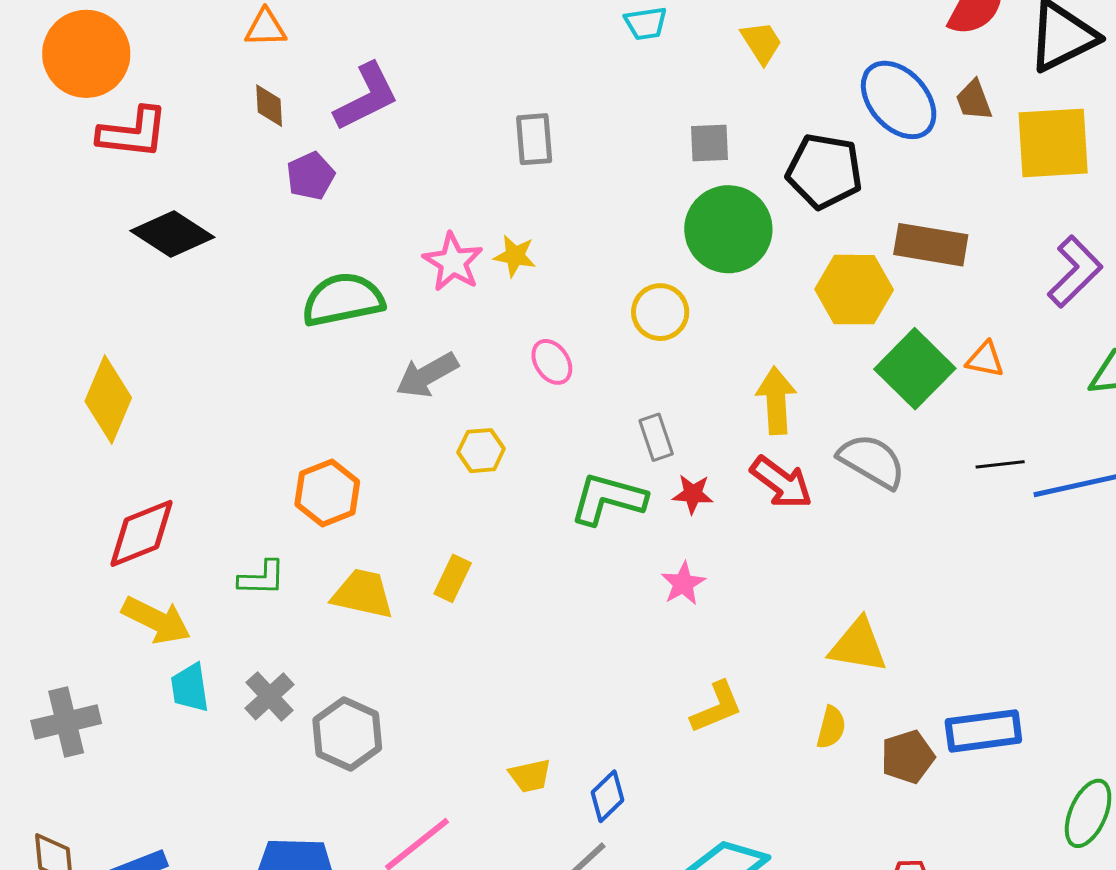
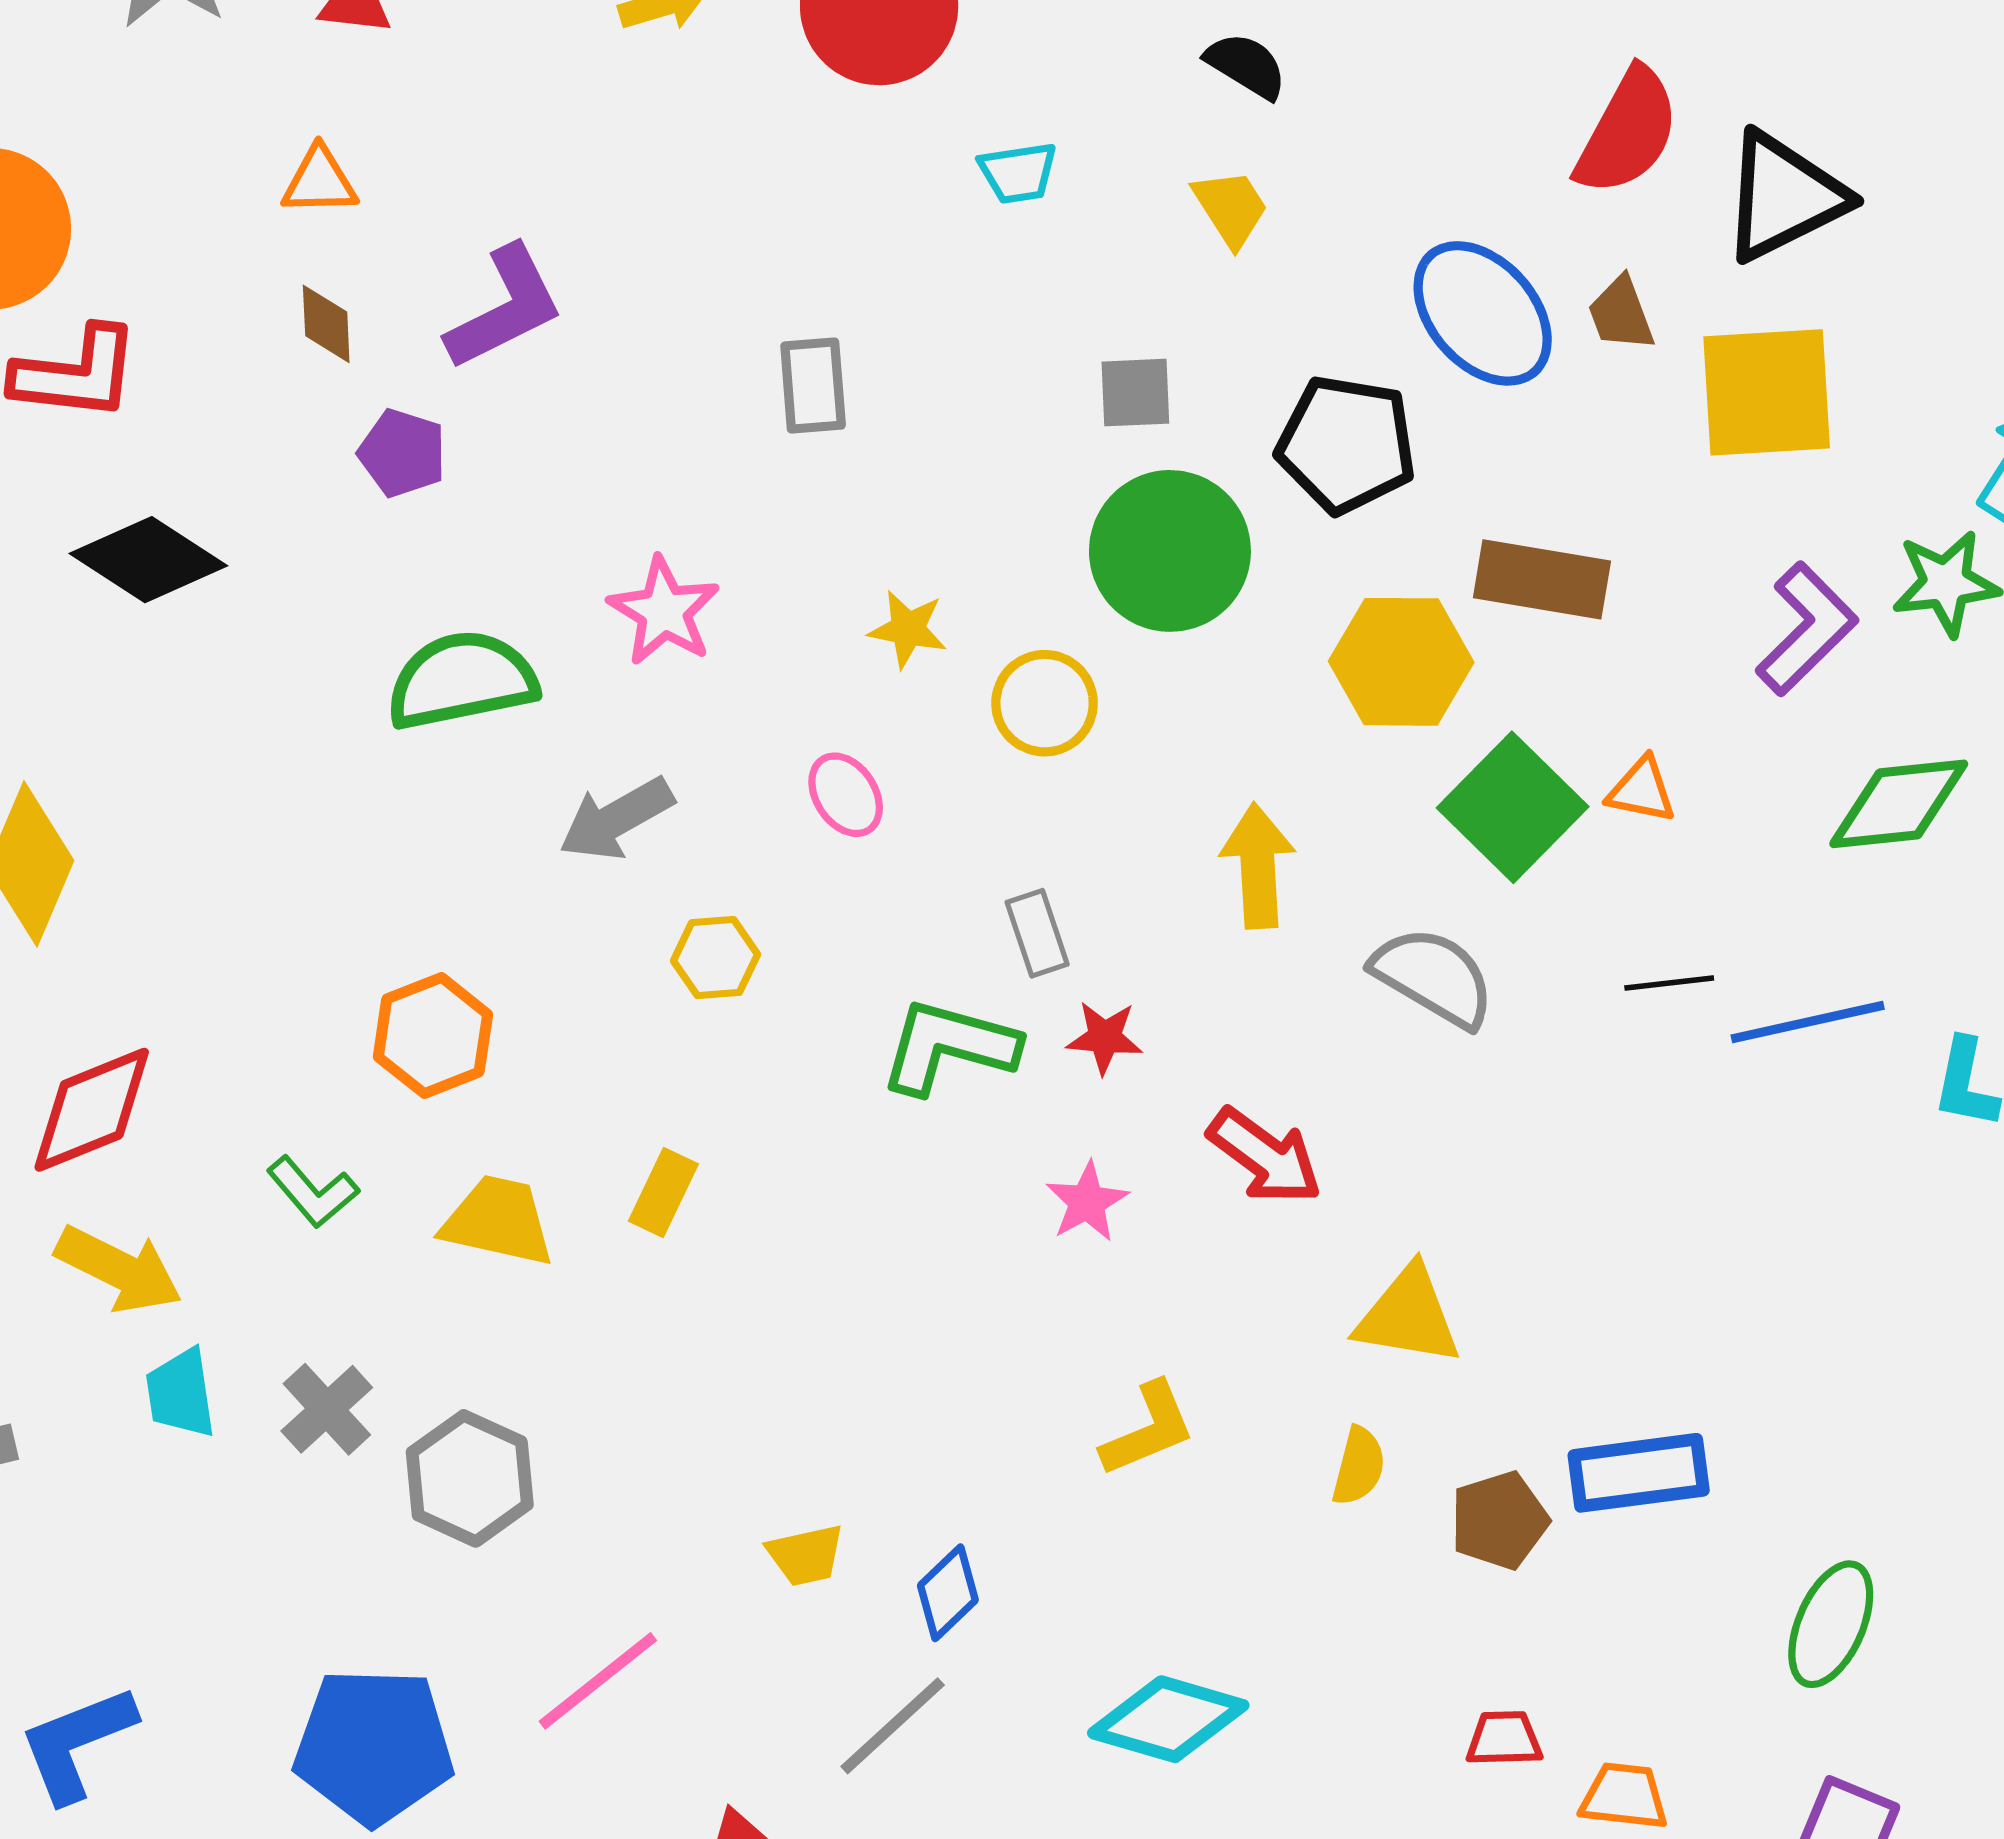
purple pentagon: (311, 176) -> (402, 453), turned -30
yellow star: (515, 256) -> (908, 629), moved
red arrow: (781, 482) -> (1265, 1156), moved
green L-shape: (262, 578) -> (313, 1192), turned 48

